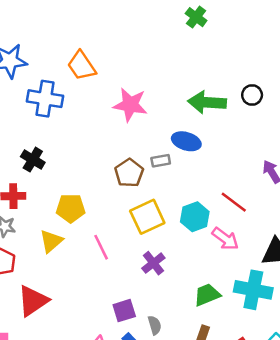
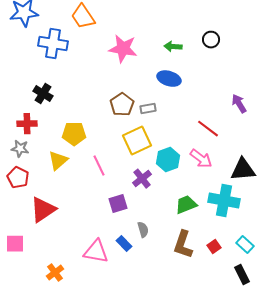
black circle: (252, 95) -> (211, 40), moved
green arrow: (207, 102) -> (173, 47), moved, size x0.6
gray rectangle: (161, 161) -> (148, 109), moved
cyan hexagon: (195, 217) -> (168, 160), moved
purple square: (124, 311) -> (118, 204), moved

